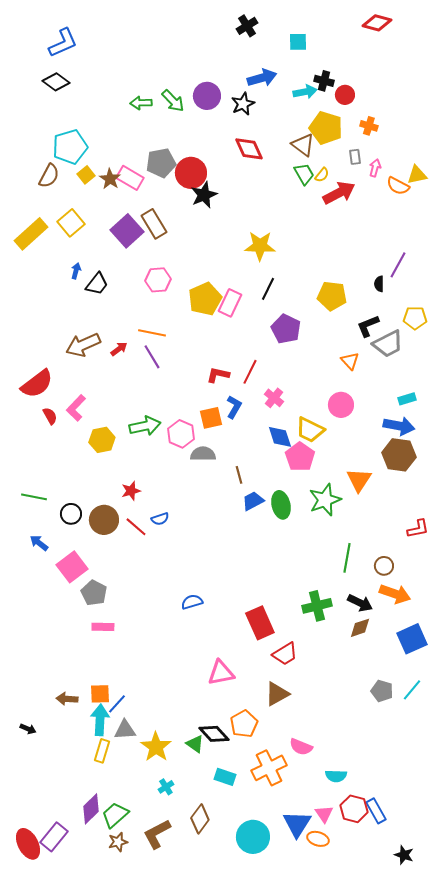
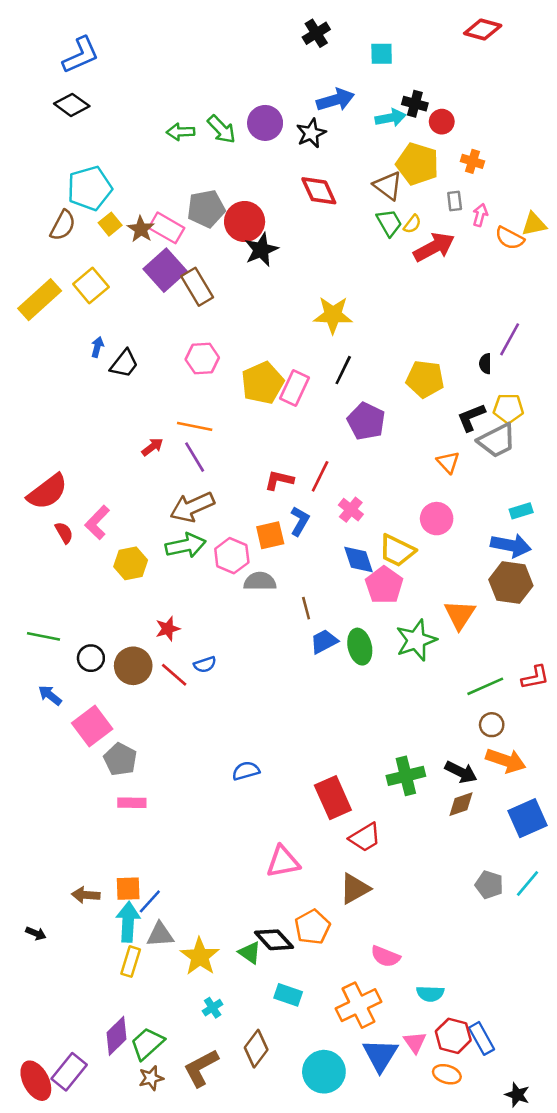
purple square: (127, 231) -> (165, 270), moved
yellow pentagon: (415, 318) -> (508, 408), moved
brown arrow: (83, 345) -> (192, 507), moved
green line: (347, 558) -> (485, 686), moved, turned 56
orange cross: (269, 768) -> (359, 1005), moved
orange ellipse: (318, 839) -> (447, 1074), moved

